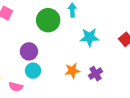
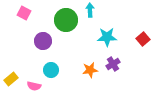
purple circle: (29, 51) -> (43, 41), moved
purple cross: (96, 74) -> (113, 64), moved

